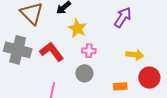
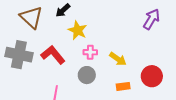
purple arrow: (123, 17) -> (152, 19), moved
yellow arrow: (135, 55) -> (118, 59), moved, turned 30

